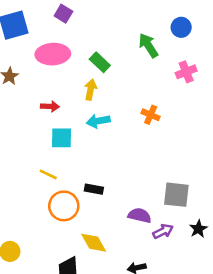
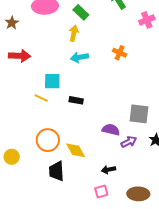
red arrow: (50, 106) -> (20, 56), moved, size x1.5
cyan square: (62, 138) -> (52, 81), moved
black rectangle: (94, 189) -> (76, 100), moved
orange circle: (64, 206) -> (48, 140), moved

